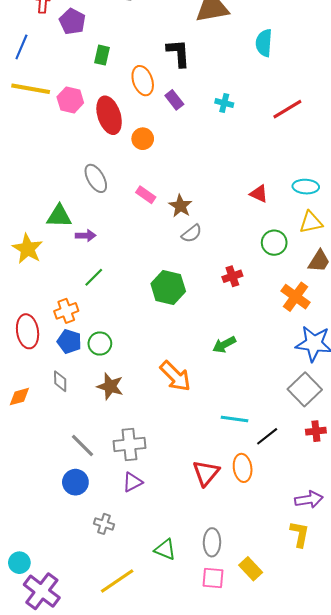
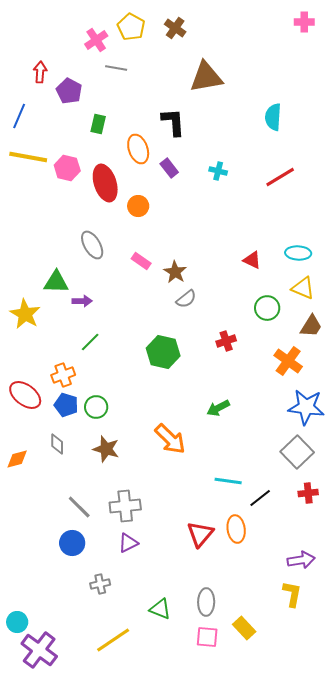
cyan semicircle: (264, 43) -> (273, 117), moved
yellow triangle: (311, 222) -> (303, 288), turned 35
red ellipse: (28, 331) -> (25, 395), turned -44
gray cross: (104, 524) -> (100, 584), turned -30

